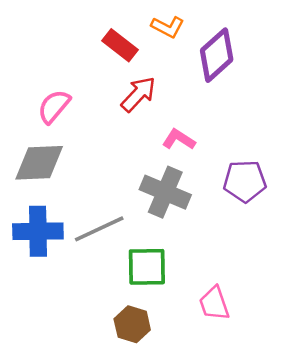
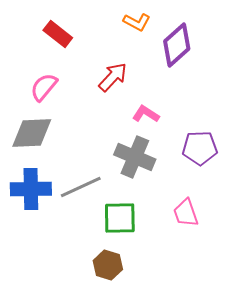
red rectangle: (120, 45) -> (58, 34), moved
pink trapezoid: (214, 304) -> (186, 213), moved

